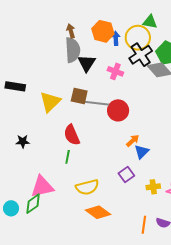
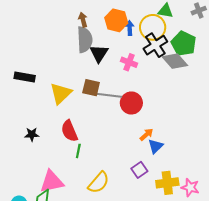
red semicircle: (72, 135) -> (69, 131), moved
yellow semicircle: (87, 187) -> (99, 183), turned -35
yellow cross: (153, 187) -> (167, 183), size x1.5

